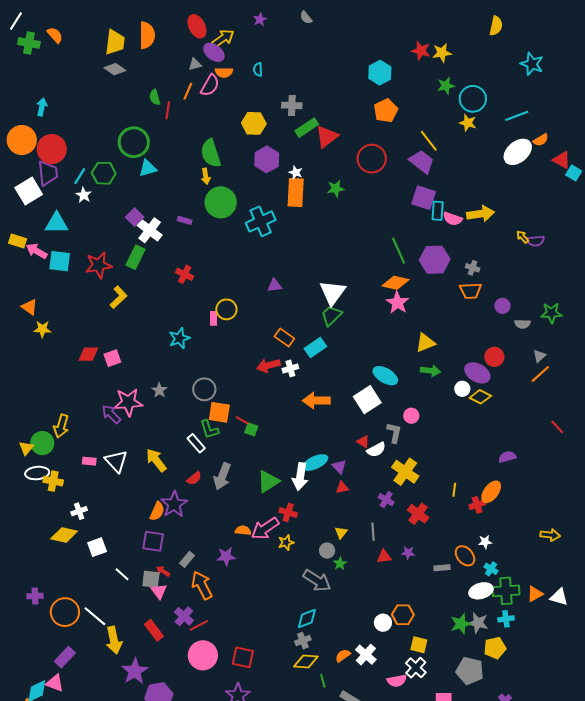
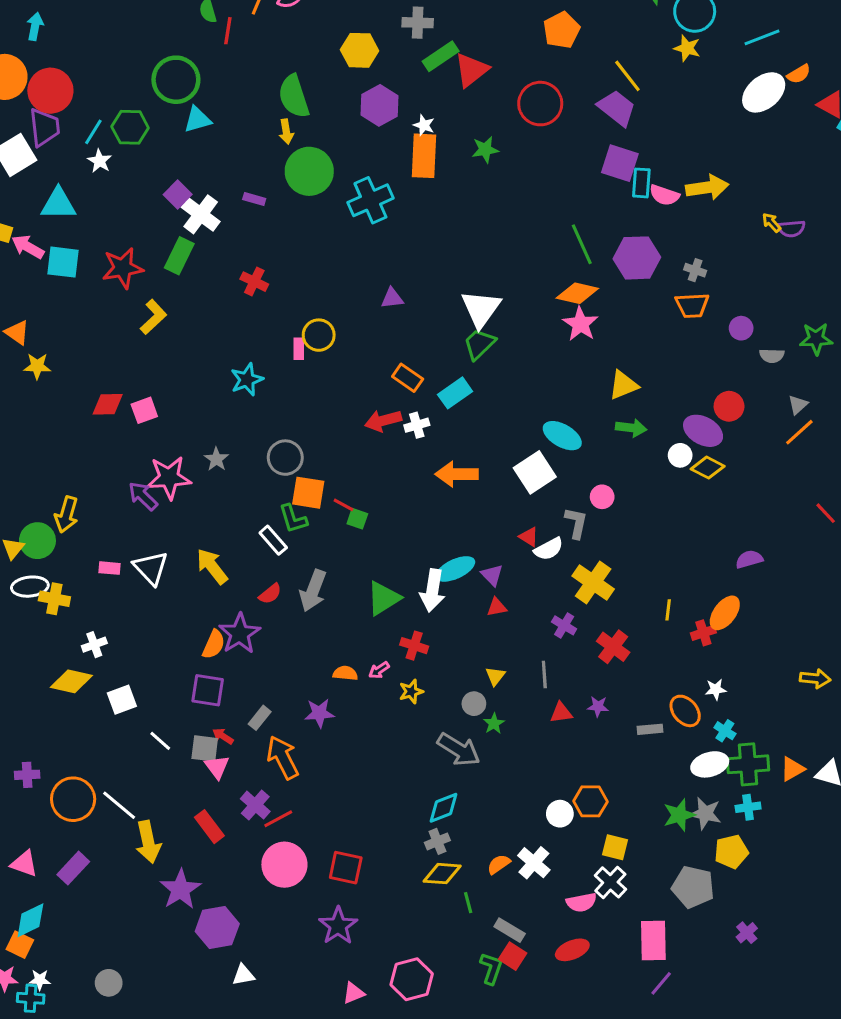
pink arrow: (265, 528) -> (379, 670), size x0.5
pink triangle: (55, 683) -> (24, 864), moved

